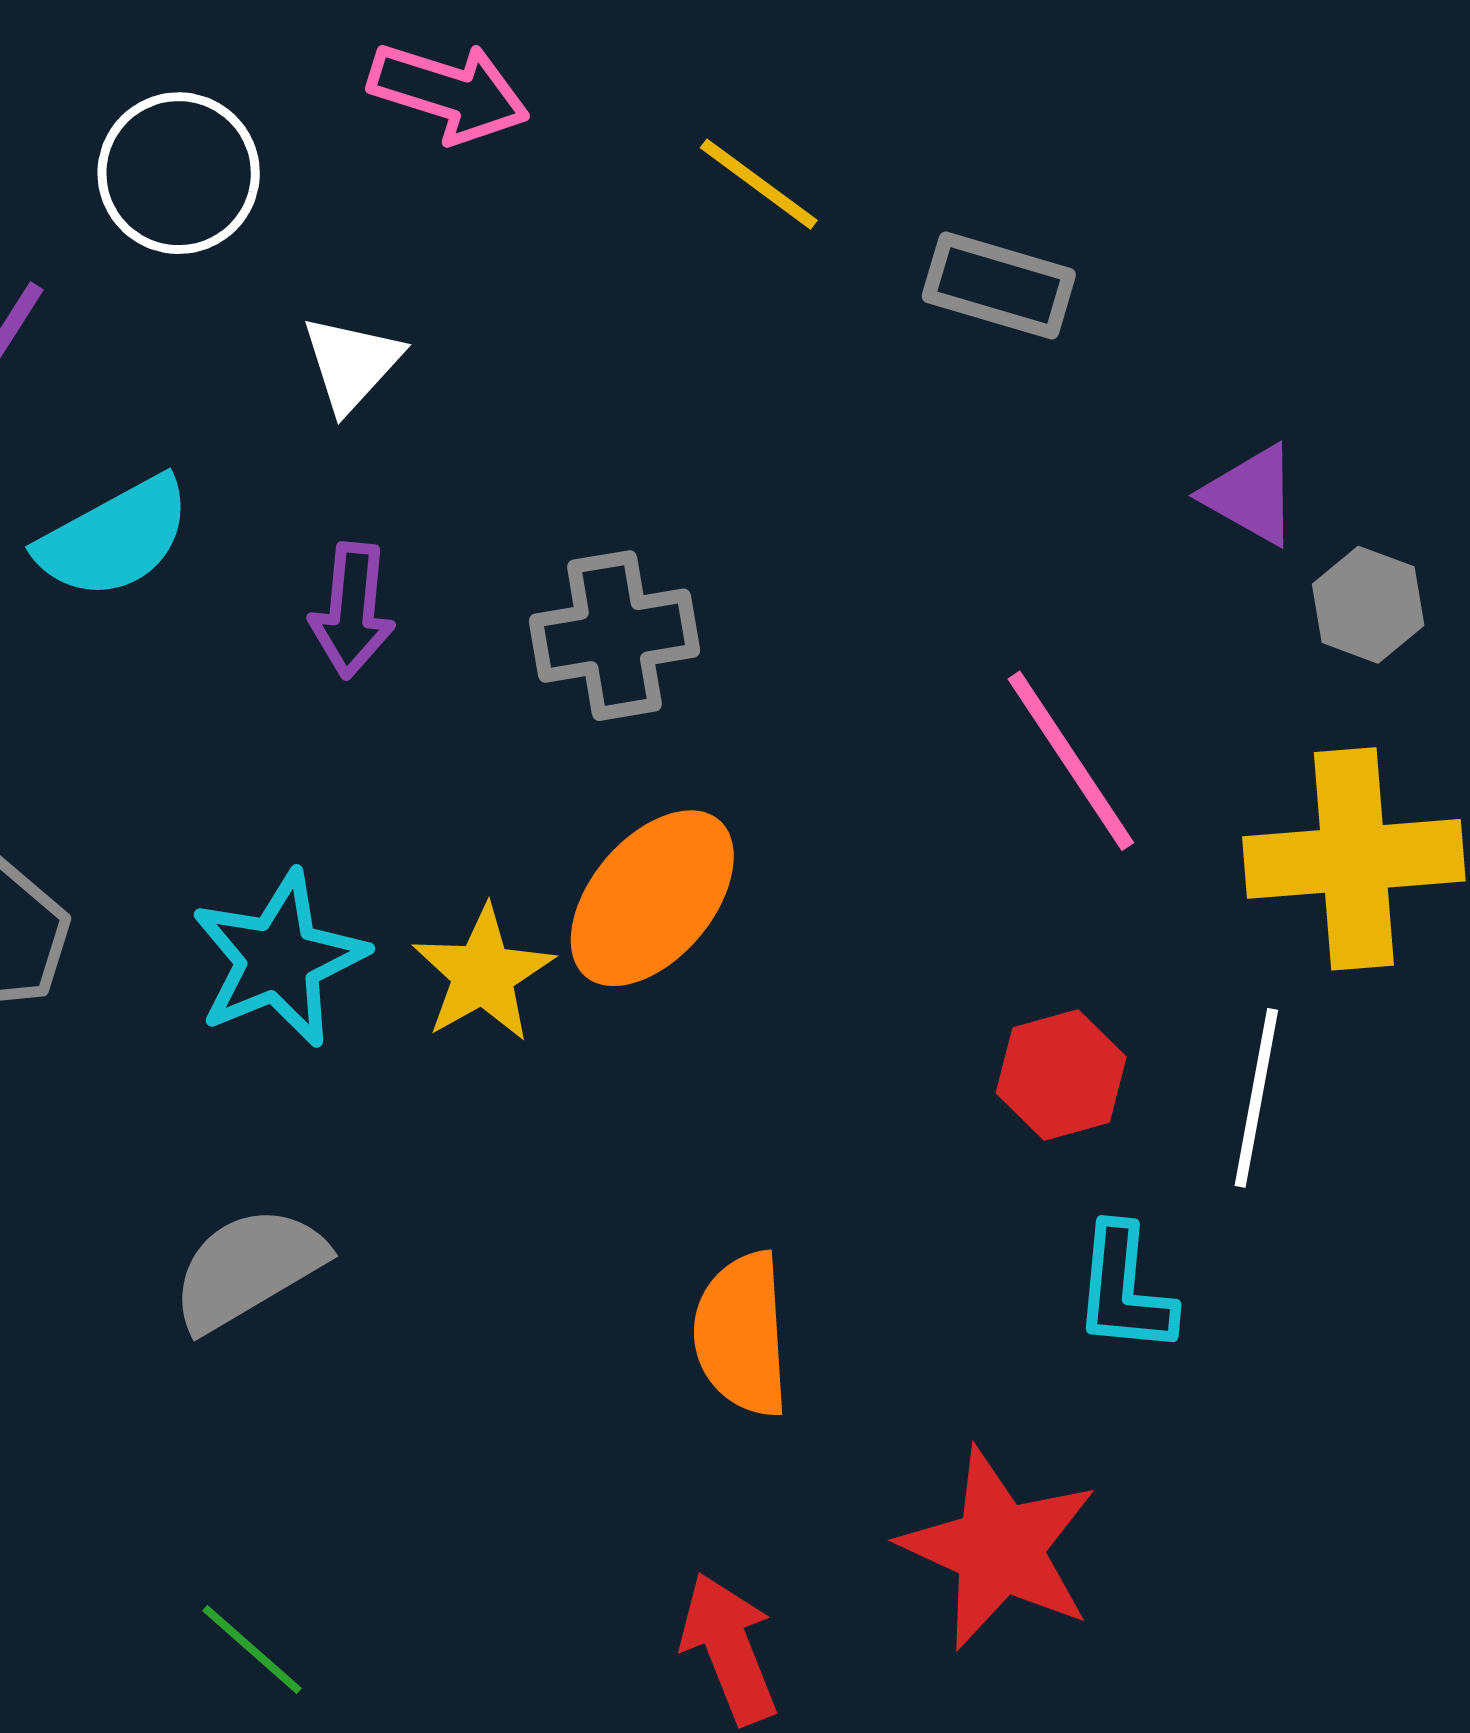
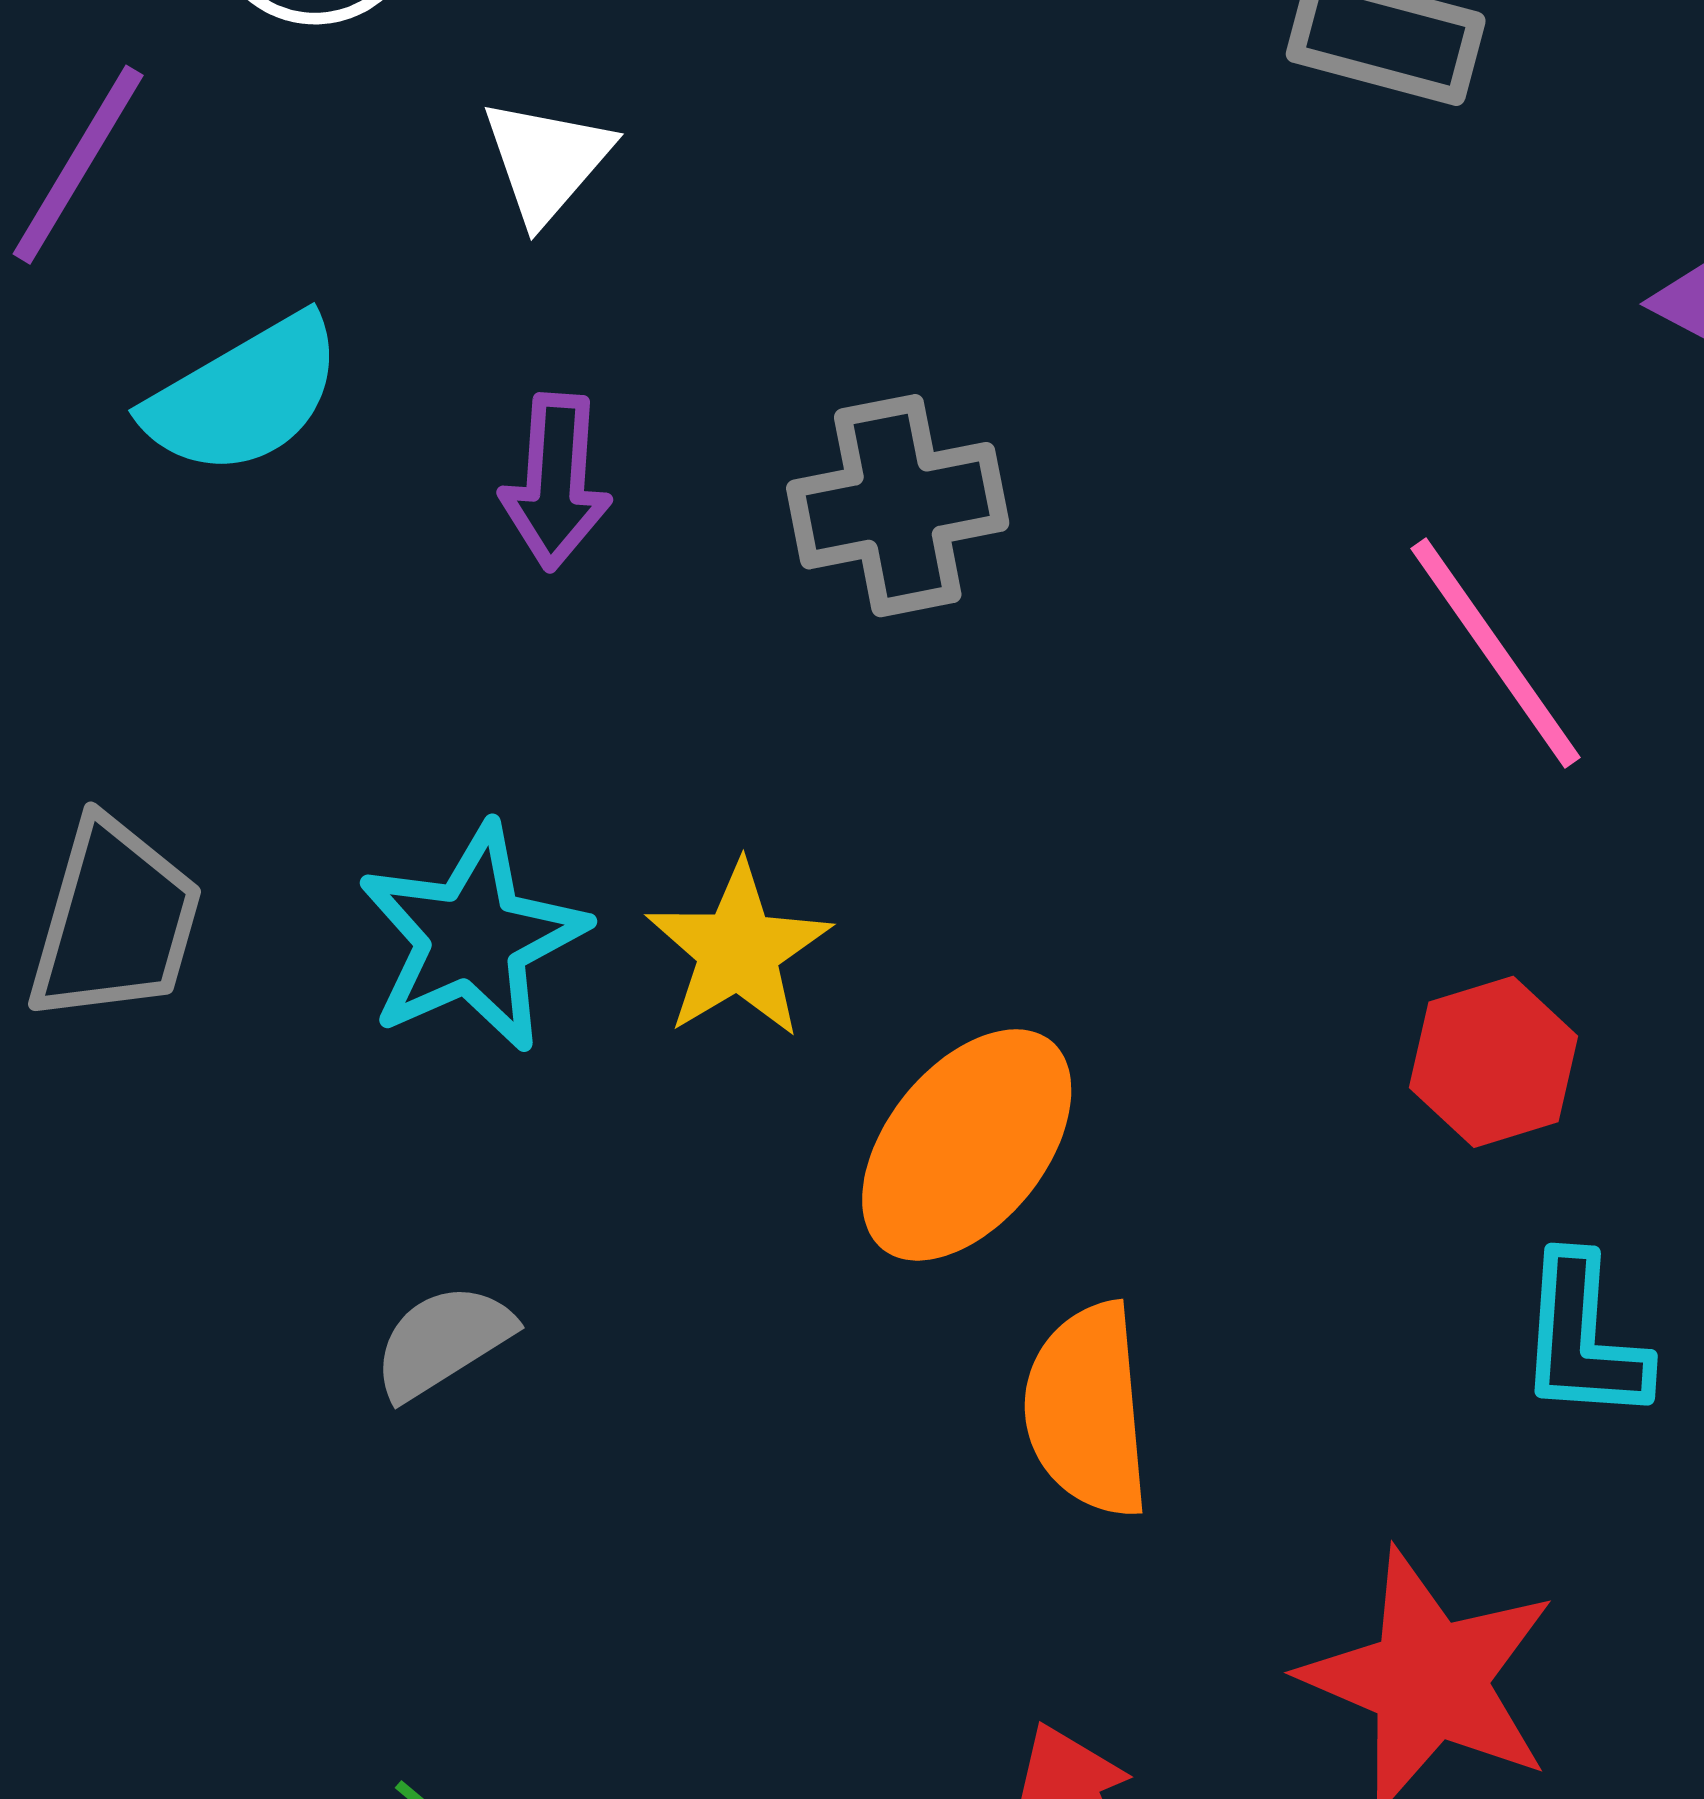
orange ellipse: (652, 898) -> (967, 1145), moved
gray semicircle: (248, 1268) -> (443, 1341), size x0.7

